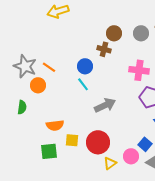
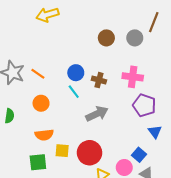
brown cross: (104, 49) -> (99, 80), moved
orange circle: (38, 85) -> (41, 103), moved

